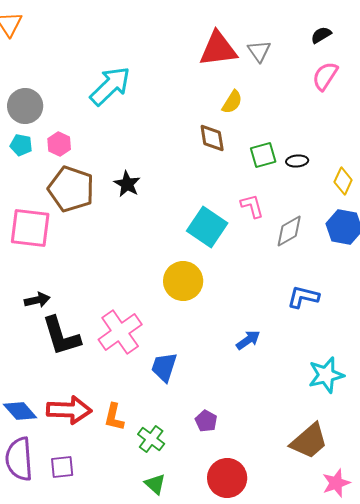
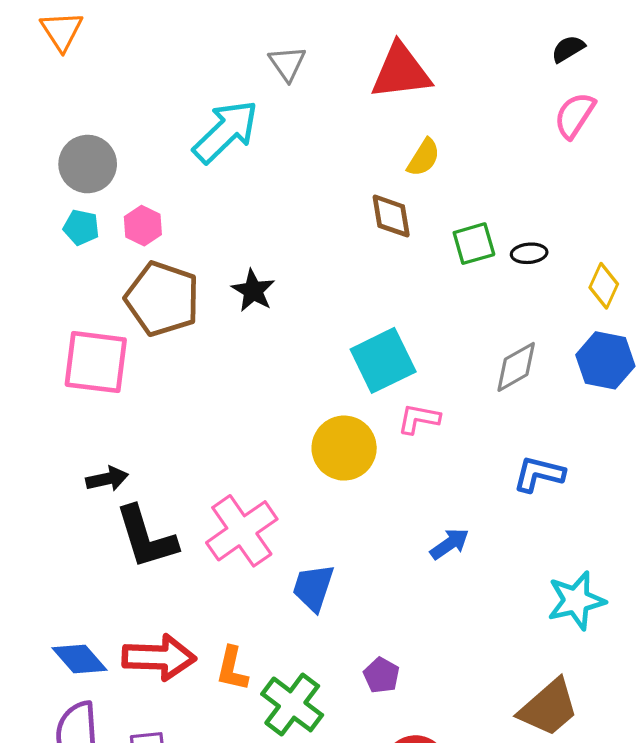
gray triangle: (259, 51) -> (287, 63), moved
pink L-shape: (252, 206) -> (419, 419), moved, turned -64
cyan square: (207, 227) -> (383, 360), turned 30
green cross: (151, 439) -> (292, 704), size x1.4

